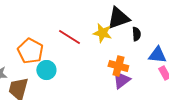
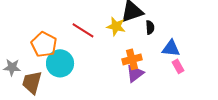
orange cross: (118, 66) -> (132, 59), turned -30
cyan circle: (46, 70) -> (60, 63), size x1.4

